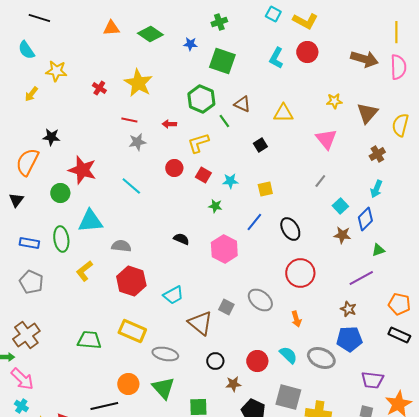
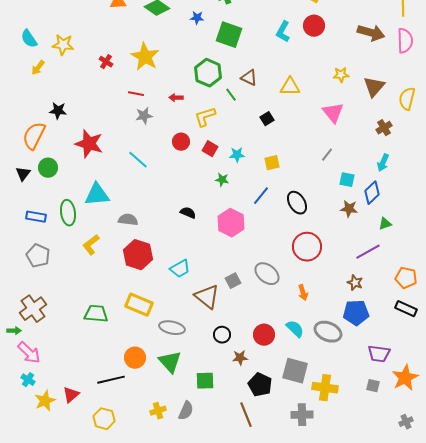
cyan semicircle: (26, 50) -> (29, 39), moved
green circle: (60, 193) -> (48, 168), moved
cyan square: (340, 206) -> (347, 180), turned -35
gray square: (226, 307) -> (233, 281), turned 35

